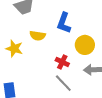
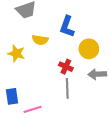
gray line: (63, 83) -> (67, 88), turned 42

